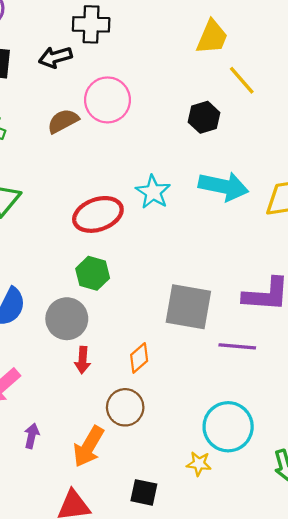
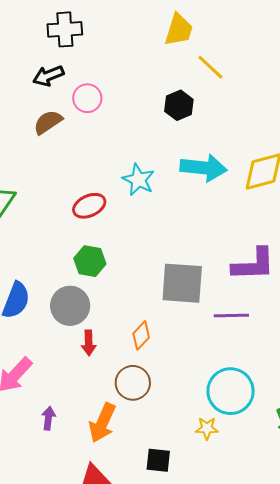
black arrow: (55, 57) -> (48, 76), moved
pink circle: (107, 100) -> (87, 98), size x0.7
red ellipse: (98, 214) -> (89, 206), size x0.7

